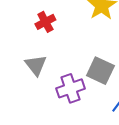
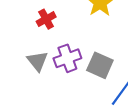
purple cross: (70, 88) -> (67, 58), moved

